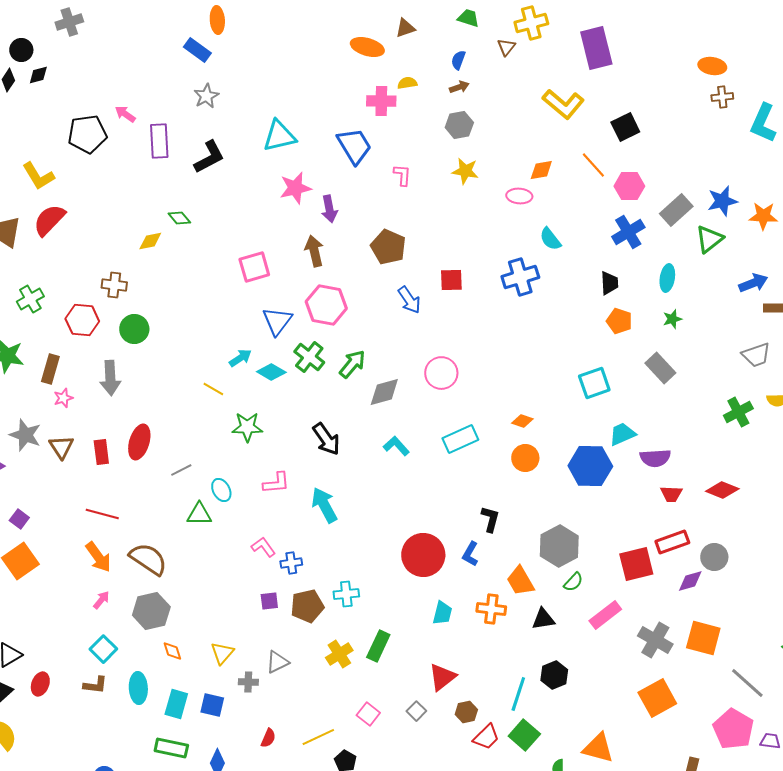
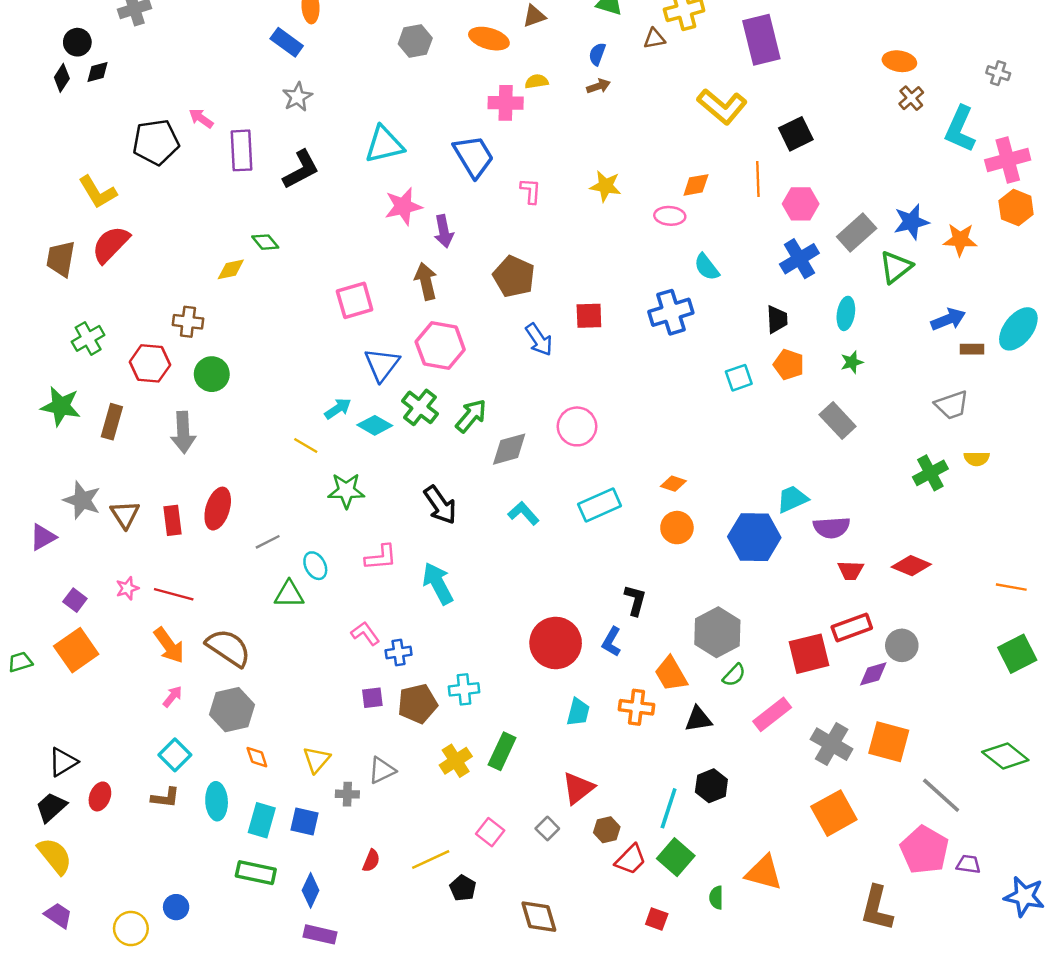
brown triangle: (506, 47) -> (654, 39), turned 42
brown cross: (722, 97) -> (911, 98), turned -35
gray hexagon: (459, 125) -> (415, 41), moved
orange line: (593, 165) -> (758, 179), turned 40
cyan square: (594, 383) -> (739, 378), moved, size x0.7
pink star: (63, 398) -> (127, 588), moved

